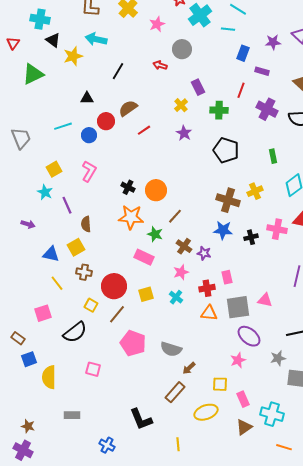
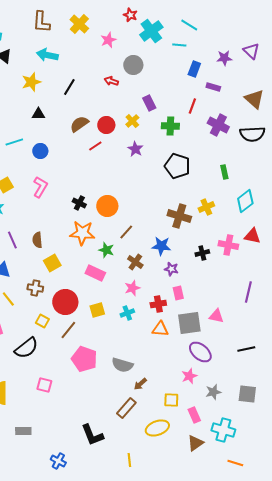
yellow star: (73, 56) -> (31, 82), moved
red circle: (106, 121) -> (106, 125), moved
purple line: (67, 205) -> (12, 240), moved
blue star: (223, 230) -> (161, 246), moved
yellow square: (76, 247) -> (52, 263), moved
purple star: (204, 253) -> (171, 269), moved
cyan cross: (176, 297) -> (127, 313), turned 32
gray star: (278, 358) -> (213, 392), moved

